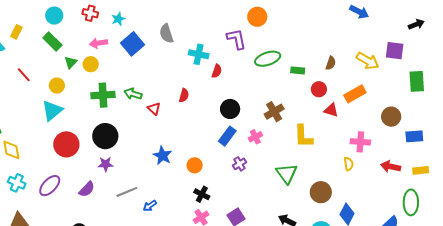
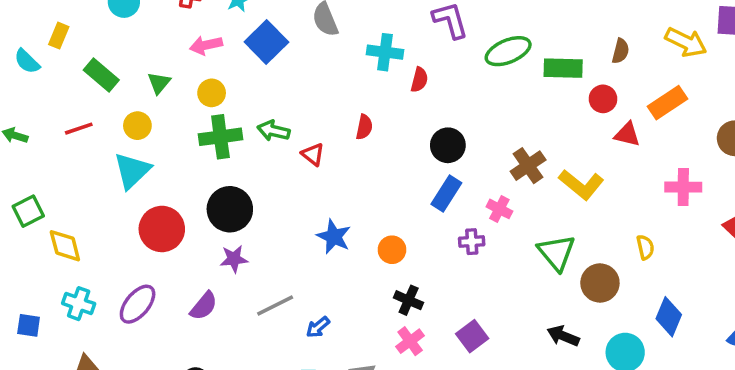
green rectangle: (52, 42) -> (101, 75), moved
yellow circle: (91, 64) -> (212, 93), moved
green rectangle: (298, 70) -> (563, 68), size x1.5
red line: (24, 75) -> (79, 129), moved, turned -63
brown cross: (274, 112) -> (528, 166), moved
yellow L-shape: (303, 136) -> (581, 185), turned -45
pink cross: (255, 137) -> (499, 209), moved, turned -32
purple cross: (240, 164) -> (472, 242), turned 32
yellow semicircle: (349, 164) -> (645, 247), moved
brown circle: (321, 192) -> (600, 283), moved

